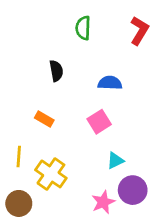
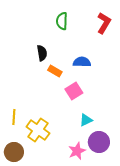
orange rectangle: (44, 119) -> (55, 71), moved

